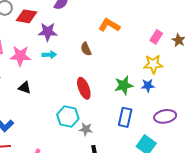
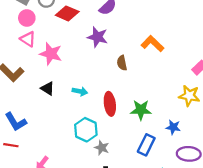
purple star: (48, 32) -> (97, 37), moved
cyan arrow: (49, 55) -> (80, 91), moved
green star: (124, 85) -> (141, 110), moved
blue star: (148, 86) -> (173, 127), moved

